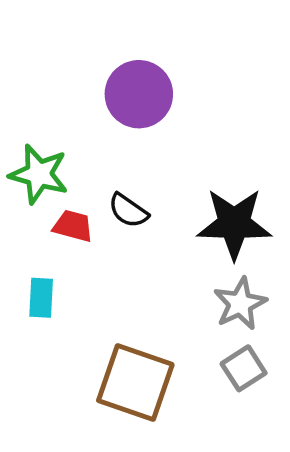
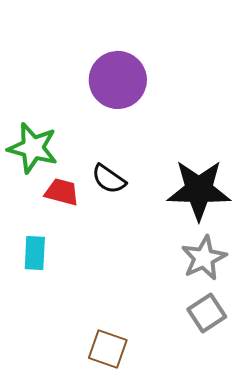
brown square: (135, 382) -> (108, 349), moved, size x0.6

